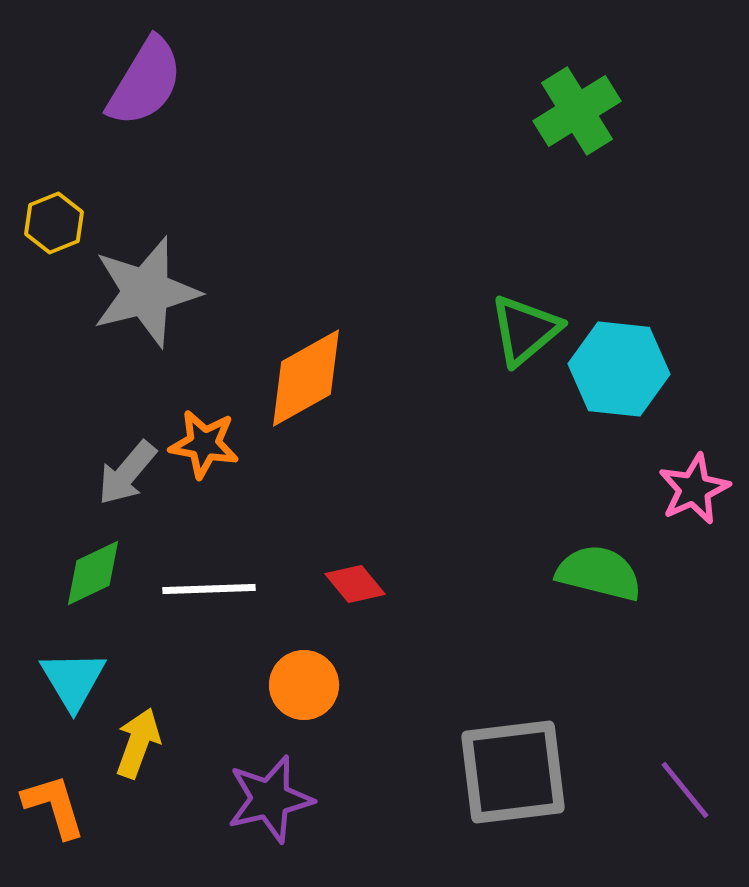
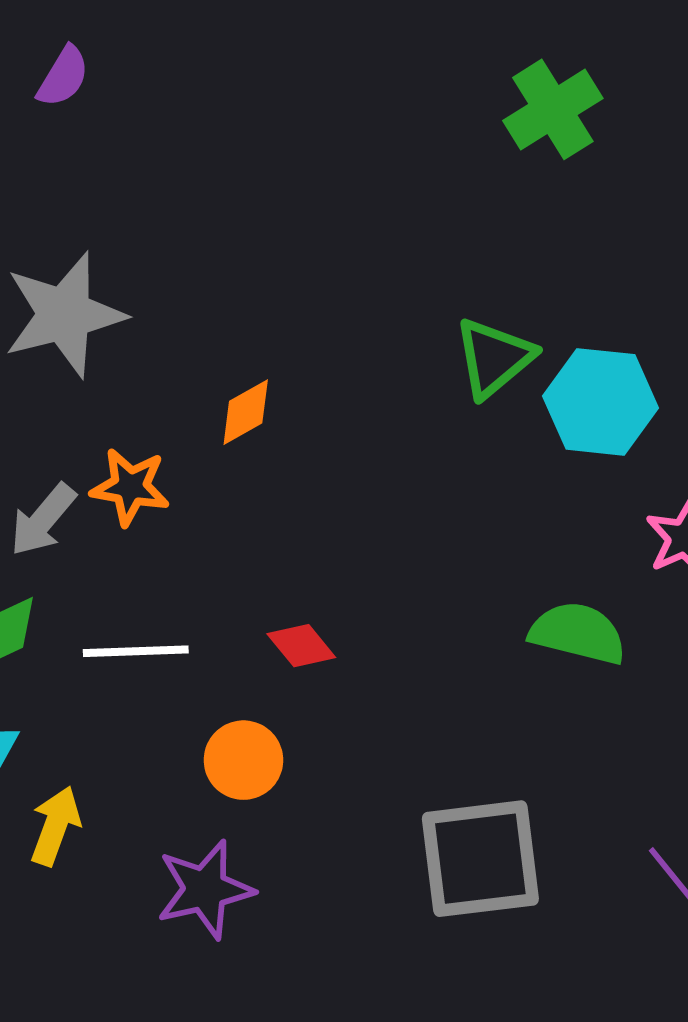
purple semicircle: (145, 82) -> (63, 77), size x0.6
orange diamond: (306, 378) -> (246, 412), size x0.6

